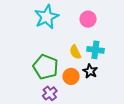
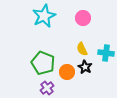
cyan cross: (95, 50) -> (106, 53), moved
yellow semicircle: (75, 52) -> (82, 49), moved

